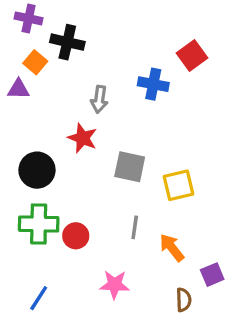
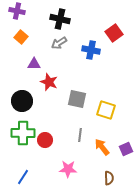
black cross: (67, 42) -> (60, 19), moved
purple triangle: (18, 89) -> (34, 64), moved
gray arrow: (99, 99) -> (59, 43), moved, turned 49
yellow square: (179, 185) -> (106, 110), turned 30
purple square: (212, 275) -> (126, 149), moved

